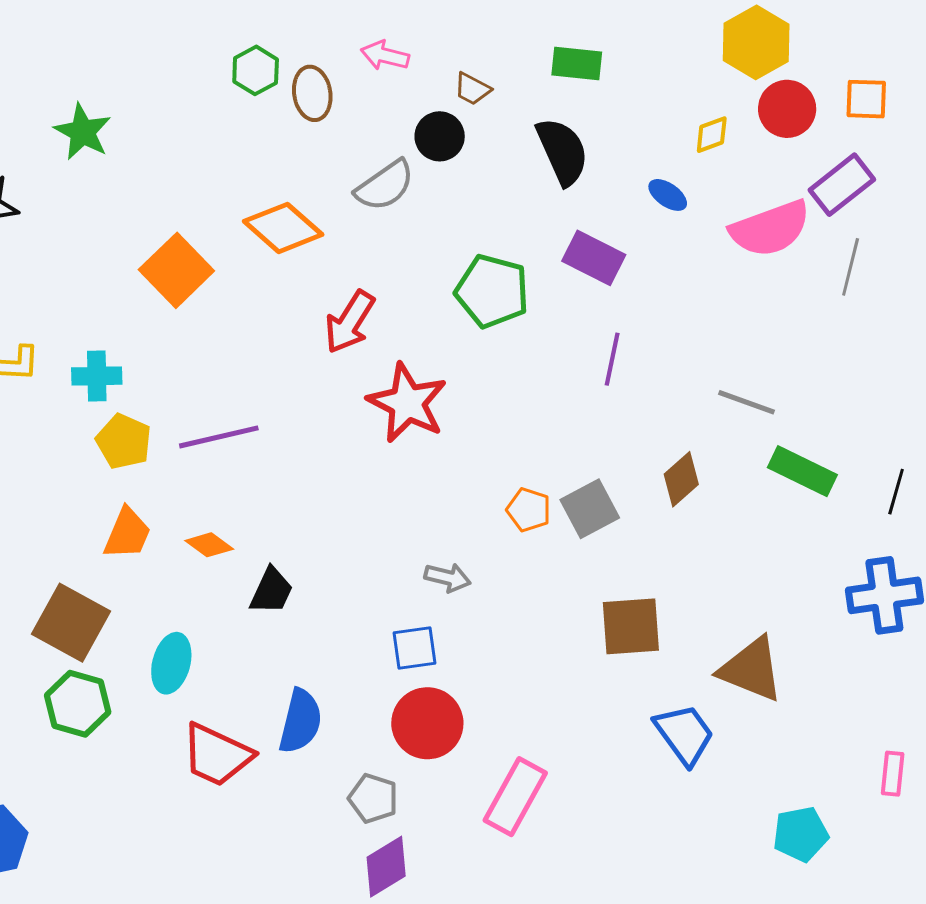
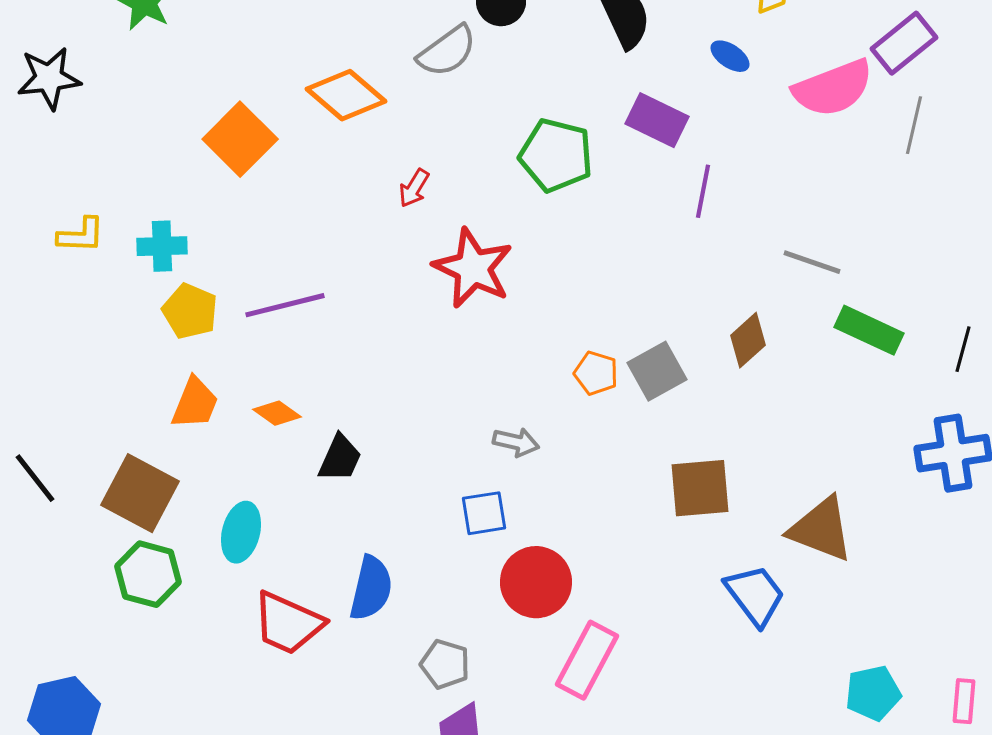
red arrow: (350, 322) -> (414, 188), size x0.6
purple line: (612, 359) -> (703, 191), moved
red circle: (427, 723) -> (536, 582), moved
pink rectangle: (893, 774) -> (964, 701), moved

